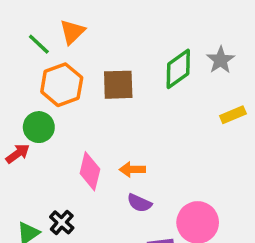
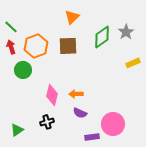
orange triangle: (72, 32) -> (72, 17), moved
green line: (39, 44) -> (11, 27), moved
red arrow: (18, 154) -> (11, 47), moved, turned -72
black cross: (62, 222) -> (47, 122), moved, turned 32

